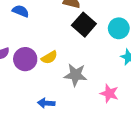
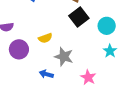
purple circle: (25, 59) -> (19, 49), moved
blue arrow: (46, 103) -> (46, 74), moved

